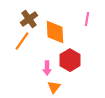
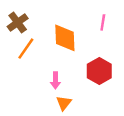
brown cross: (29, 19) -> (18, 22), moved
red hexagon: (70, 60) -> (99, 71), moved

